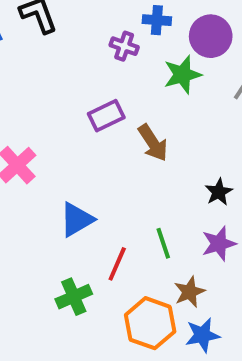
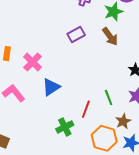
brown arrow: (153, 143) -> (110, 36), moved
blue triangle: (77, 219) -> (51, 87), moved

